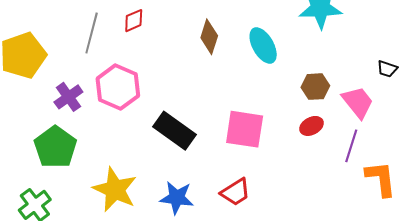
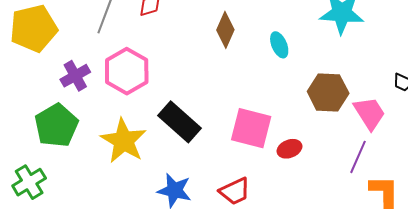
cyan ellipse: (263, 46) -> (279, 45), size x0.7
brown hexagon: (315, 87) -> (328, 92), size x1.4
red ellipse: (312, 126) -> (289, 149), moved
yellow star: (115, 190) -> (124, 141), moved

